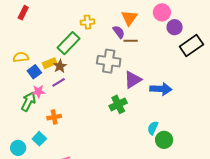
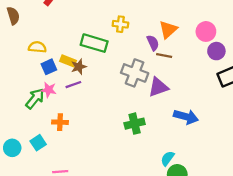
green rectangle: (69, 43) -> (94, 43), turned 50
yellow rectangle: (50, 63) -> (68, 61), turned 32
purple triangle: (133, 80) -> (158, 87), moved

